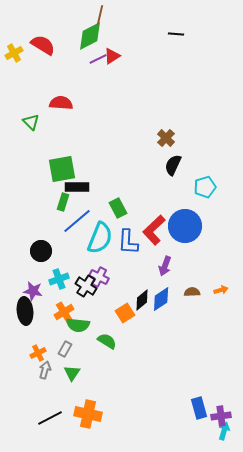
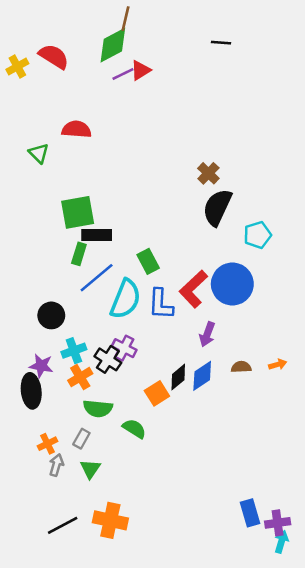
black semicircle: (173, 165) -> (217, 207), size x1.4
orange cross: (64, 312) -> (80, 377), moved

